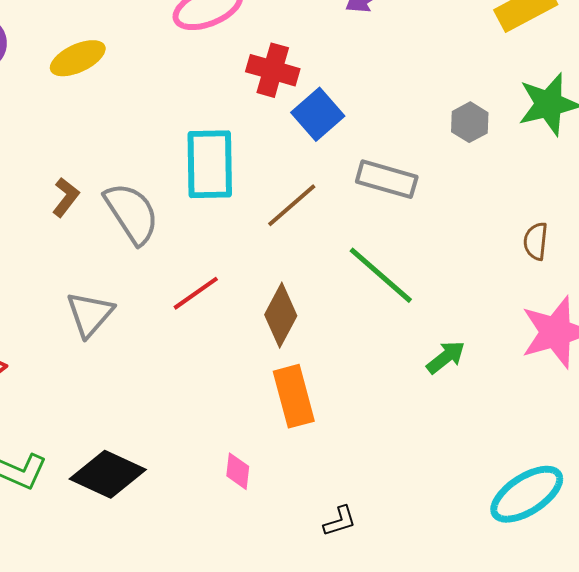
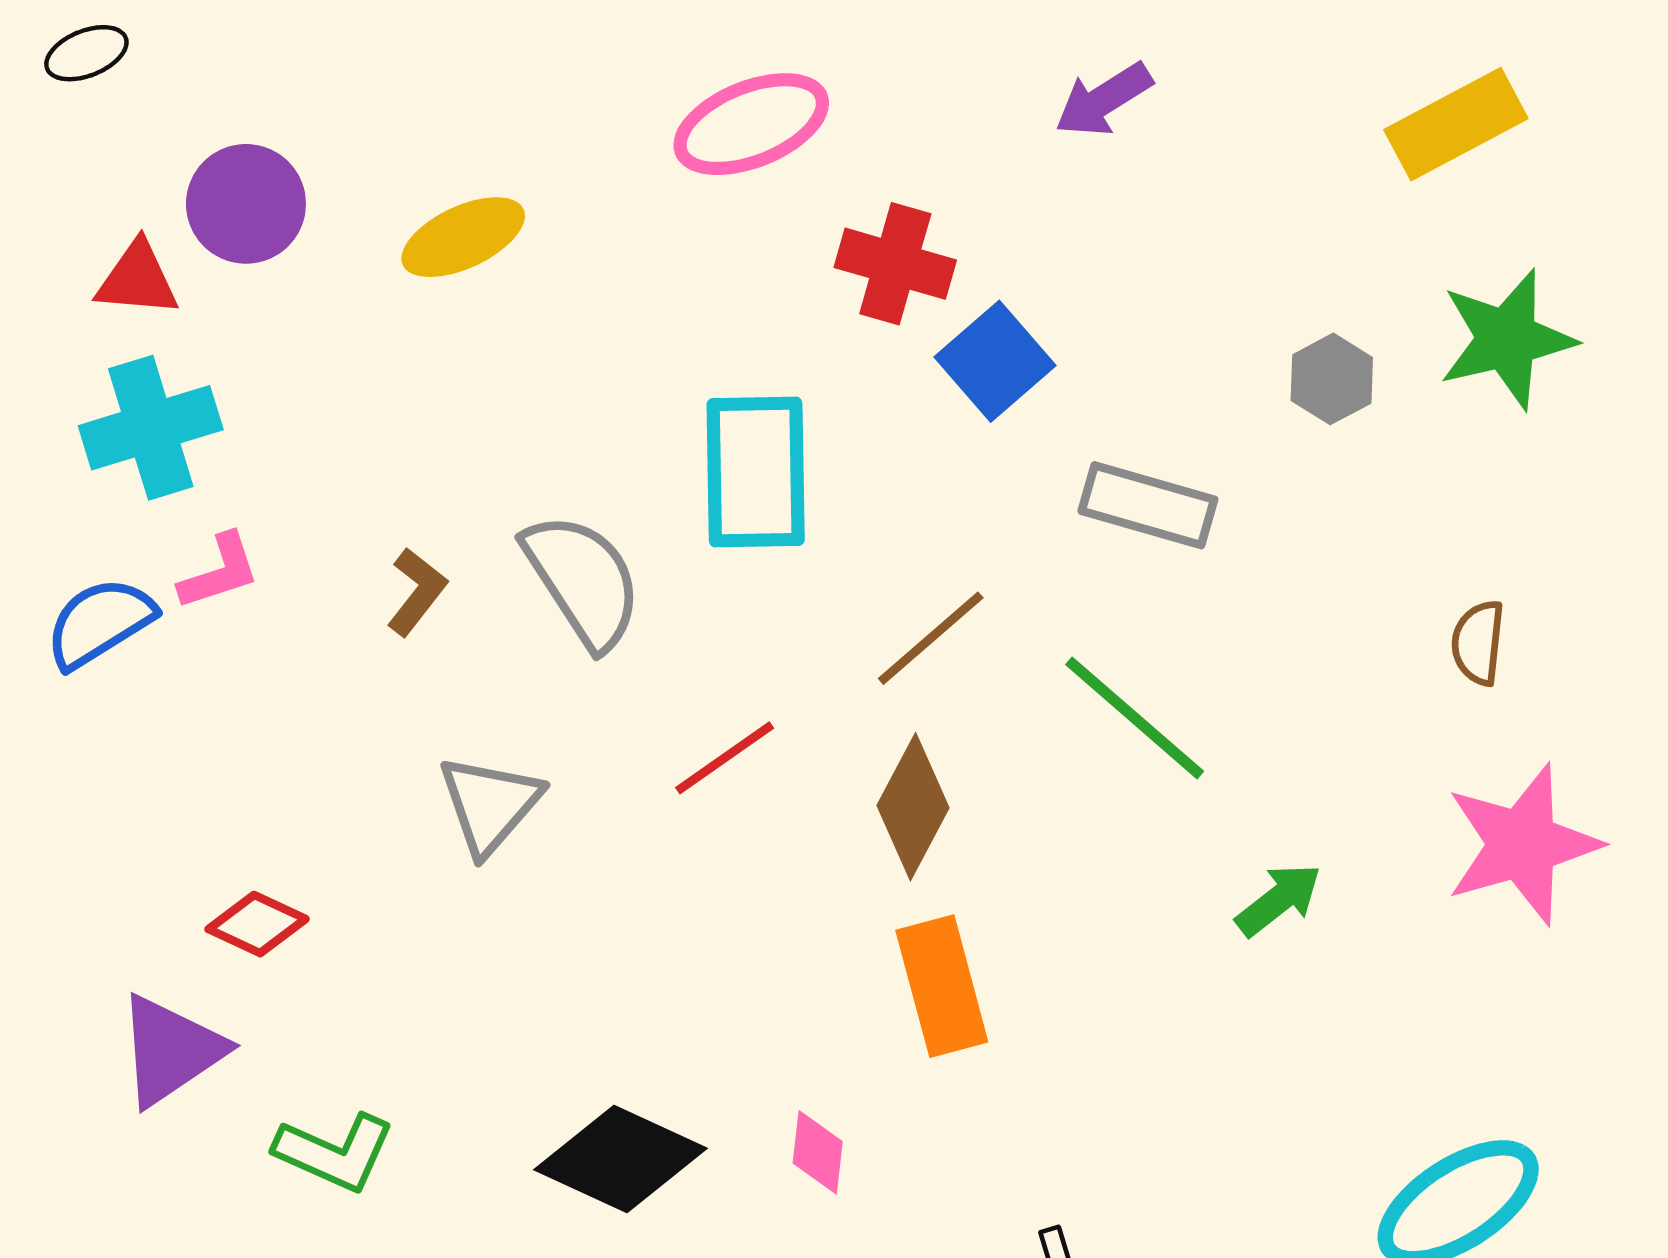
brown L-shape: (66, 197) -> (417, 592), moved
brown line: (292, 205) -> (931, 638), moved
black diamond: (108, 474) -> (620, 1159), moved

